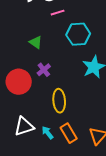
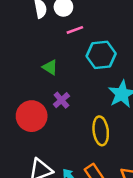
yellow ellipse: (59, 101) -> (101, 131), moved

